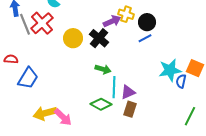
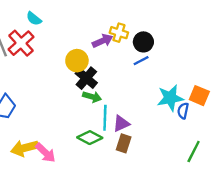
yellow circle: (73, 38) -> (77, 61), moved
black cross: (99, 38) -> (86, 78), moved

